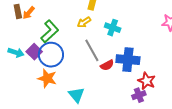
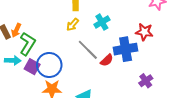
cyan cross: (113, 28) -> (102, 22), turned -35
green L-shape: (50, 31) -> (28, 44), moved
cyan arrow: (16, 53) -> (13, 60), moved
red star: (147, 81) -> (144, 32), moved

